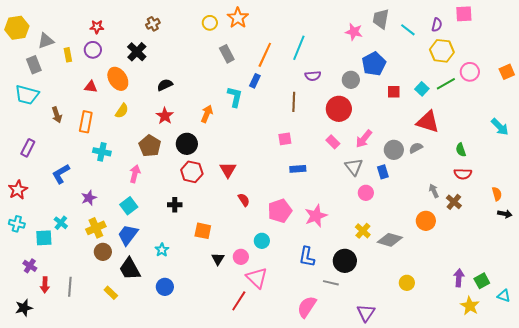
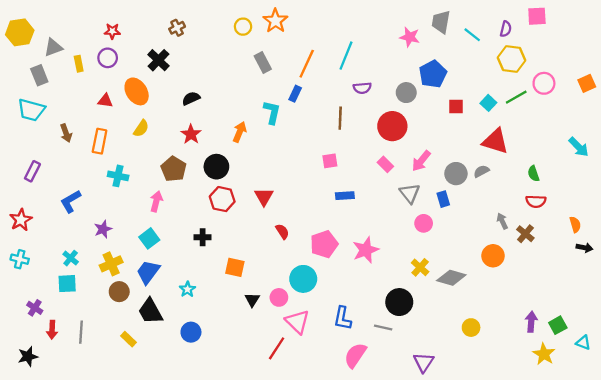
cyan square: (44, 238) -> (67, 284), moved
cyan circle: (262, 241) -> (303, 279), size x1.5
blue L-shape: (307, 257) -> (343, 318), moved

